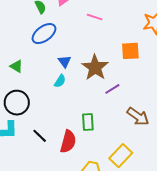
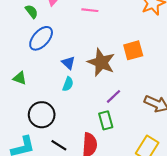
orange square: (130, 51) -> (133, 50), moved
purple line: (112, 89) -> (113, 96), moved
black circle: (17, 103) -> (42, 115), moved

